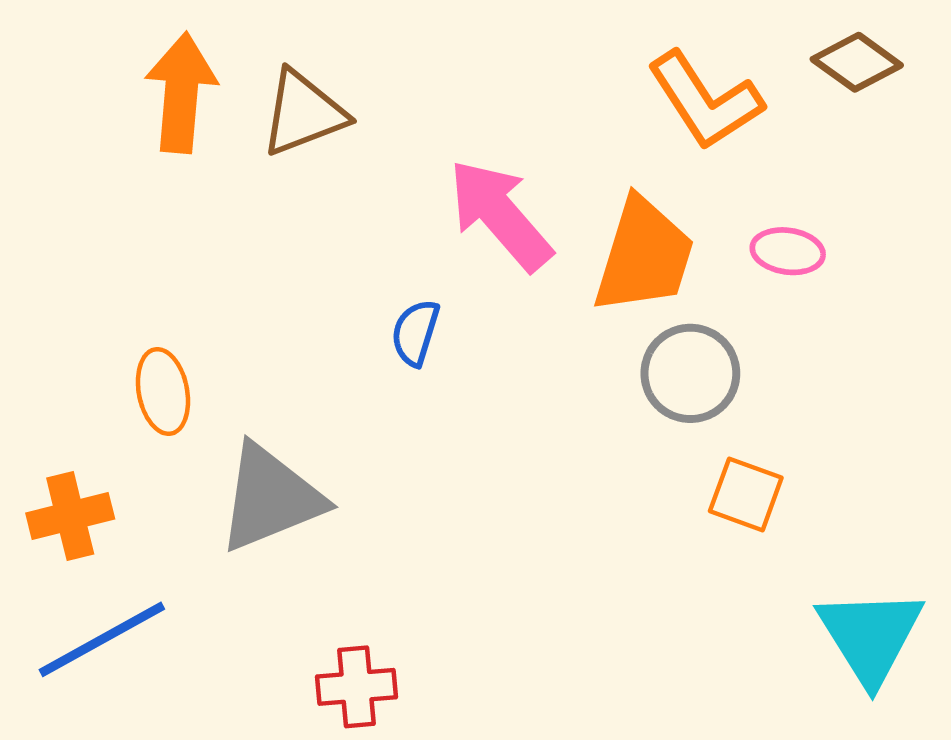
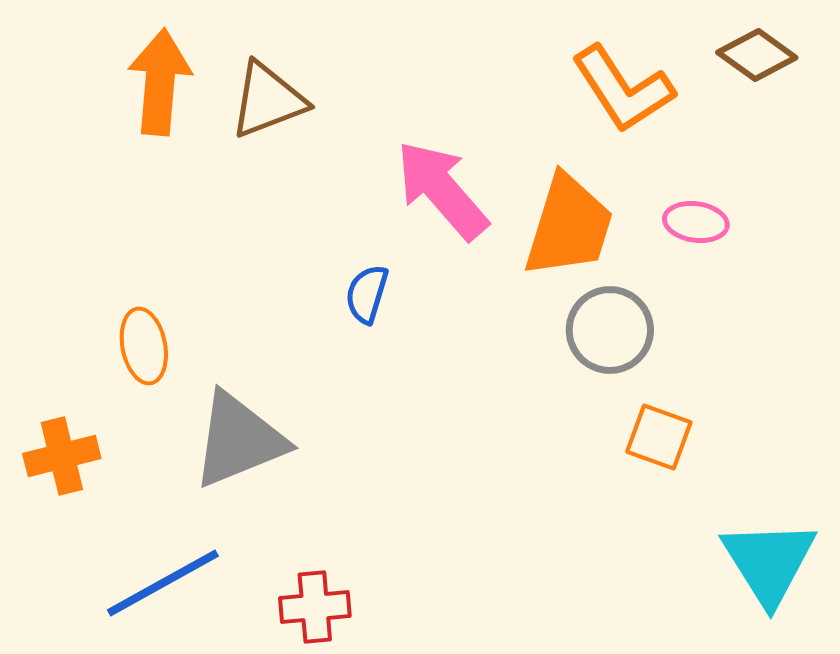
blue line: (102, 639) -> (163, 583), moved

